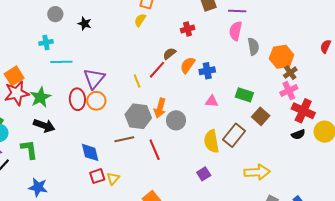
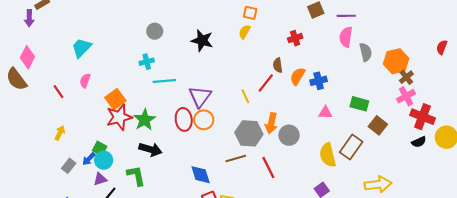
black star: (85, 24) -> (202, 41), moved, size x1.5
brown semicircle: (169, 54) -> (278, 65), turned -56

